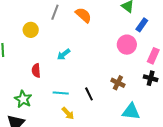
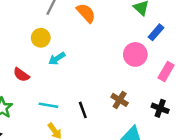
yellow circle: (31, 30) -> (41, 38), moved
red semicircle: (36, 71) -> (21, 75), turned -56
black cross: (151, 78) -> (160, 108), moved

